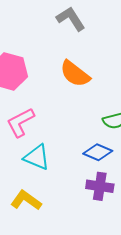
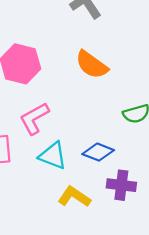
blue diamond: (98, 152) -> (98, 152), moved
yellow L-shape: (26, 200) -> (74, 197), moved

